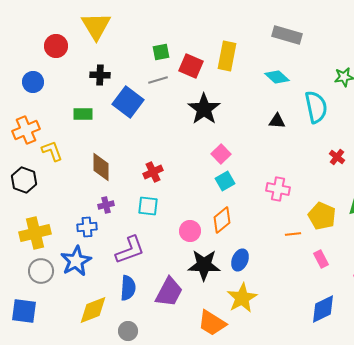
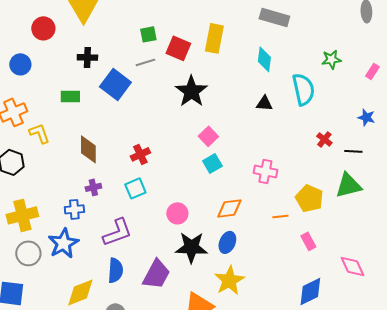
cyan diamond: (277, 77) -> (264, 59), turned 55
cyan square: (148, 206) -> (135, 188), turned -30
orange diamond: (222, 220) -> (229, 208), moved, turned 32

